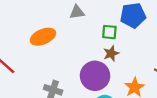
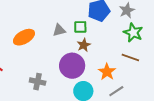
gray triangle: (77, 12) -> (59, 30), moved

